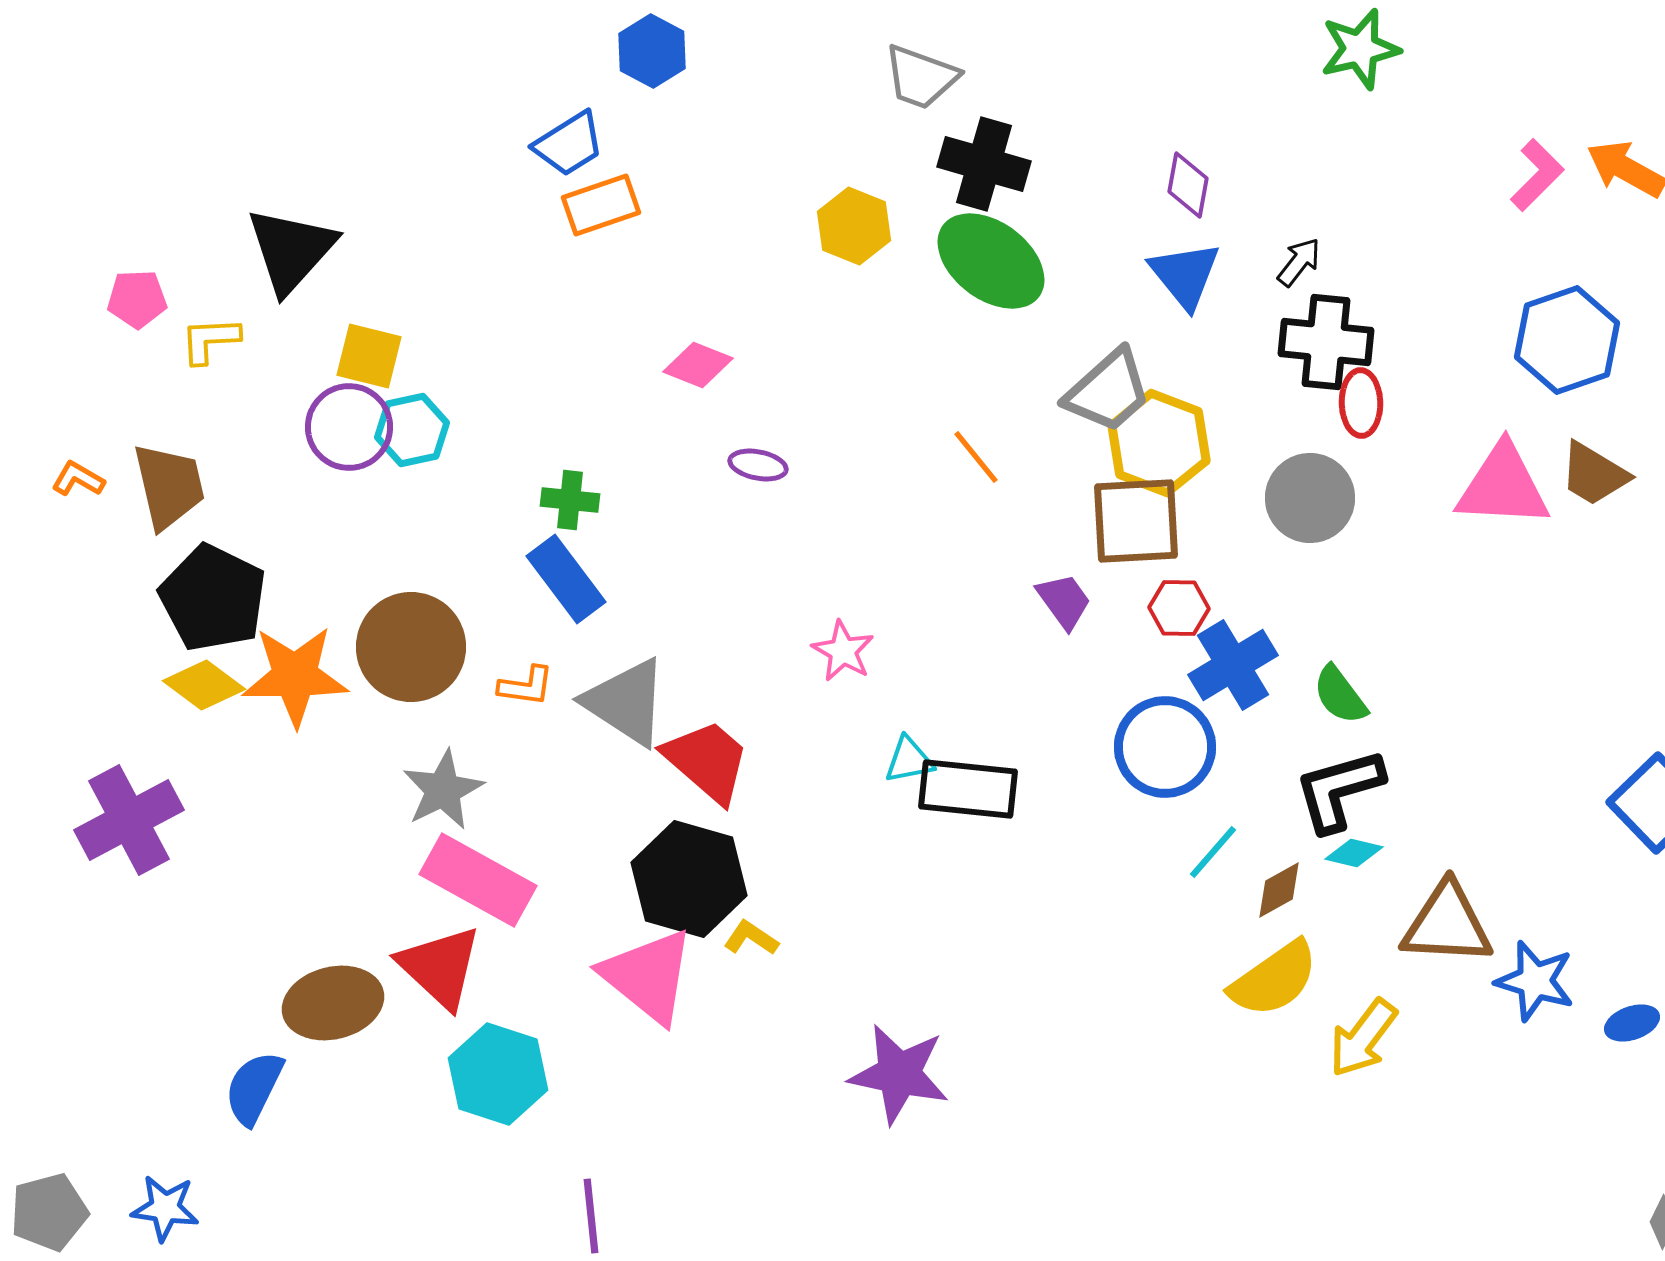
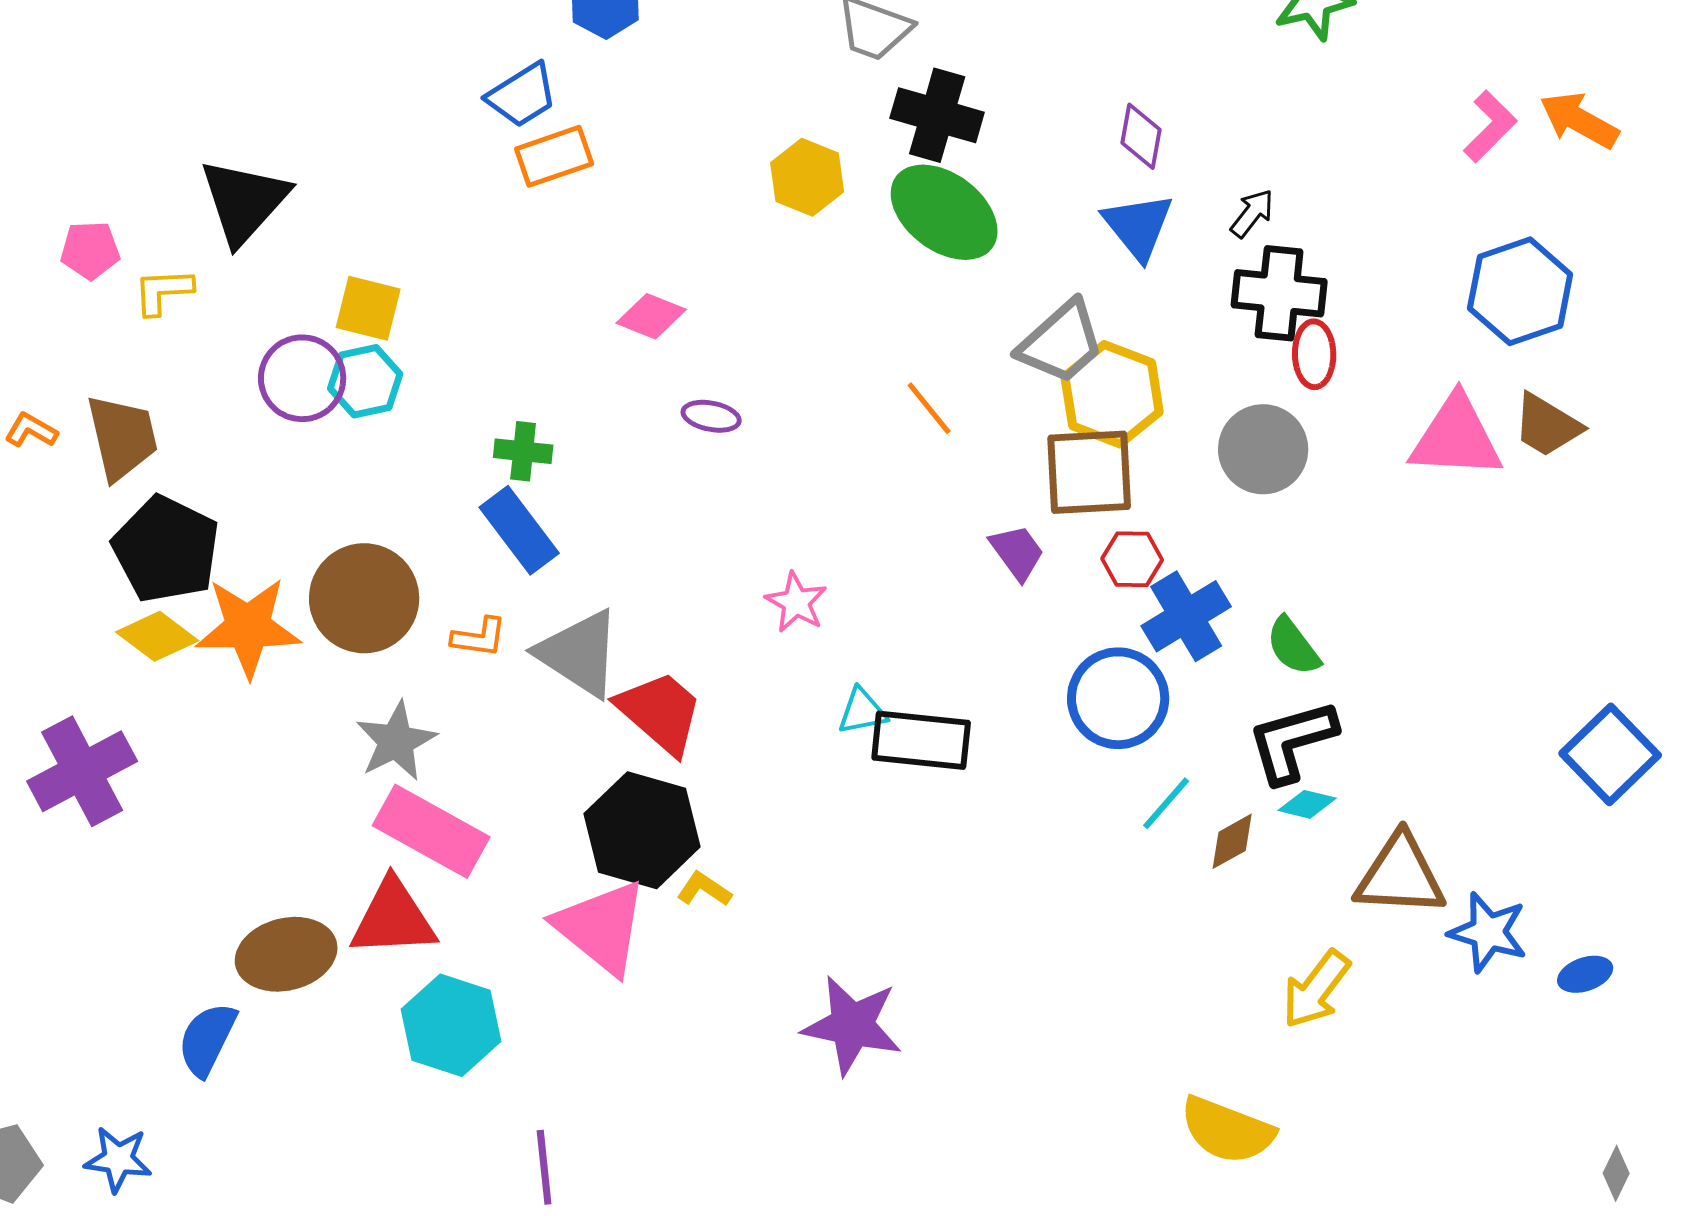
yellow square: (369, 356) -> (368, 308), moved
red triangle: (440, 967) -> (393, 918), turned -46
yellow semicircle: (1274, 979) -> (1227, 1130), moved, turned 56

